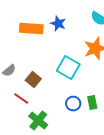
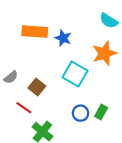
blue star: (58, 24) -> (63, 38), moved
green rectangle: (92, 102) -> (101, 112), turned 40

